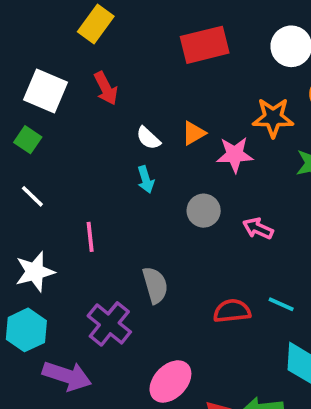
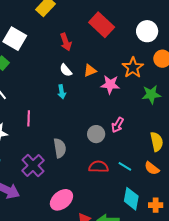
red rectangle: (205, 45) -> (102, 25), turned 50
red arrow: (106, 88) -> (66, 42), moved
orange star: (273, 118) -> (133, 68), turned 30
gray circle: (204, 211) -> (96, 134), moved
pink arrow: (258, 229) -> (118, 125), turned -91

